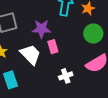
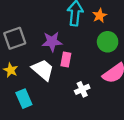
pink rectangle: (53, 47) -> (66, 60), turned 32

